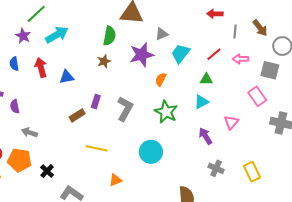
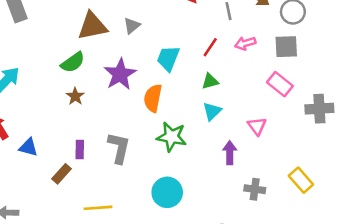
gray triangle: (162, 34) -> (132, 26), moved
green semicircle: (109, 36) -> (73, 62), turned 60
blue triangle: (67, 77) -> (28, 147), moved, turned 42
orange semicircle: (161, 79) -> (153, 98), size x1.5
purple arrow: (205, 136) -> (230, 153), turned 48

